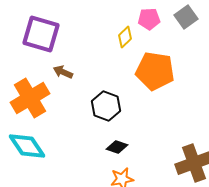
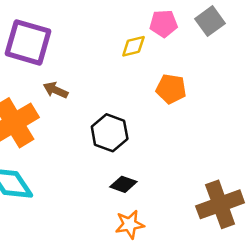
yellow diamond: (125, 37) -> (133, 46), turned 30
orange pentagon: (155, 71) -> (171, 89), size x0.6

